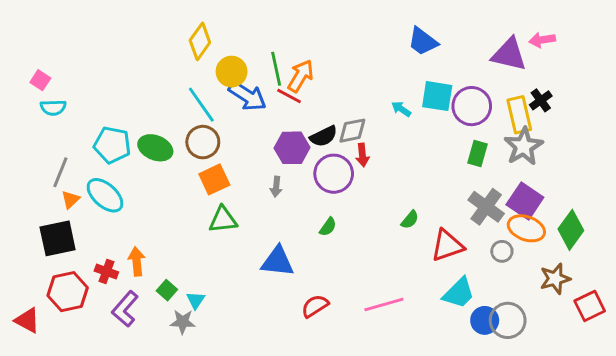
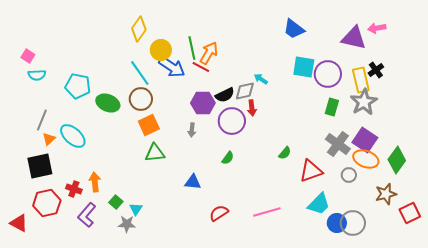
cyan arrow: (401, 109) -> (261, 79), moved
cyan pentagon: (112, 145) -> (78, 86), moved
blue triangle: (278, 261) -> (193, 182), size x0.7

